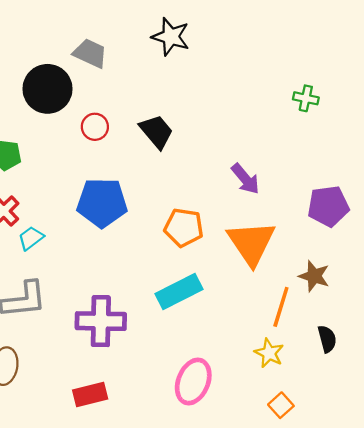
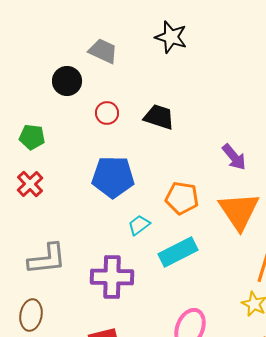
black circle: (48, 89) -> (67, 81), size x0.7
black trapezoid: (157, 132) -> (159, 117), turned -32
cyan trapezoid: (31, 238) -> (139, 225), moved

